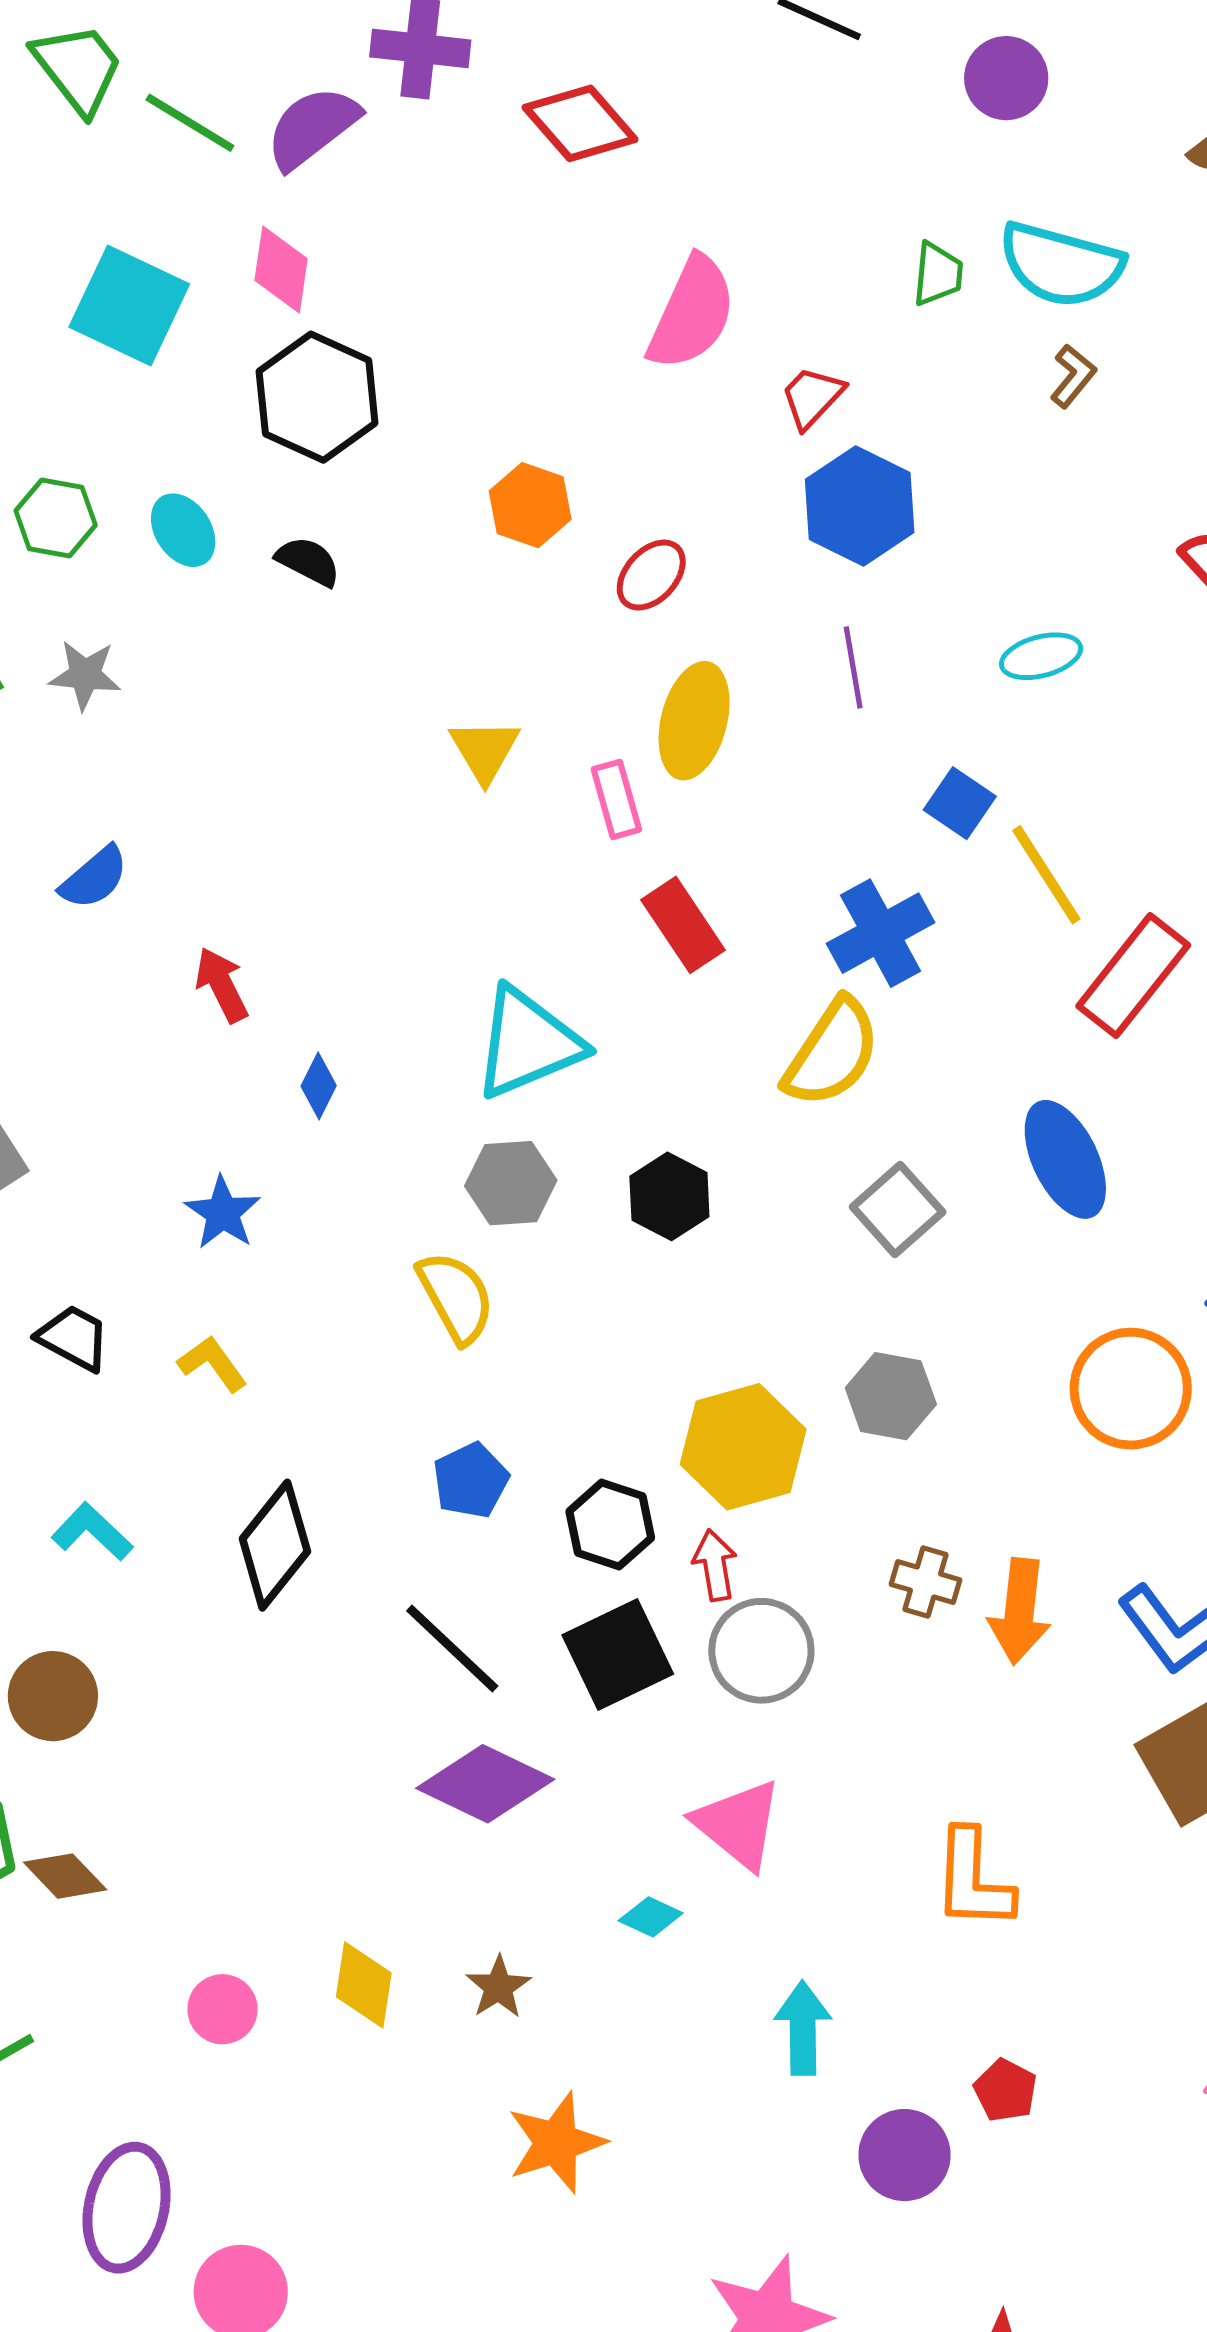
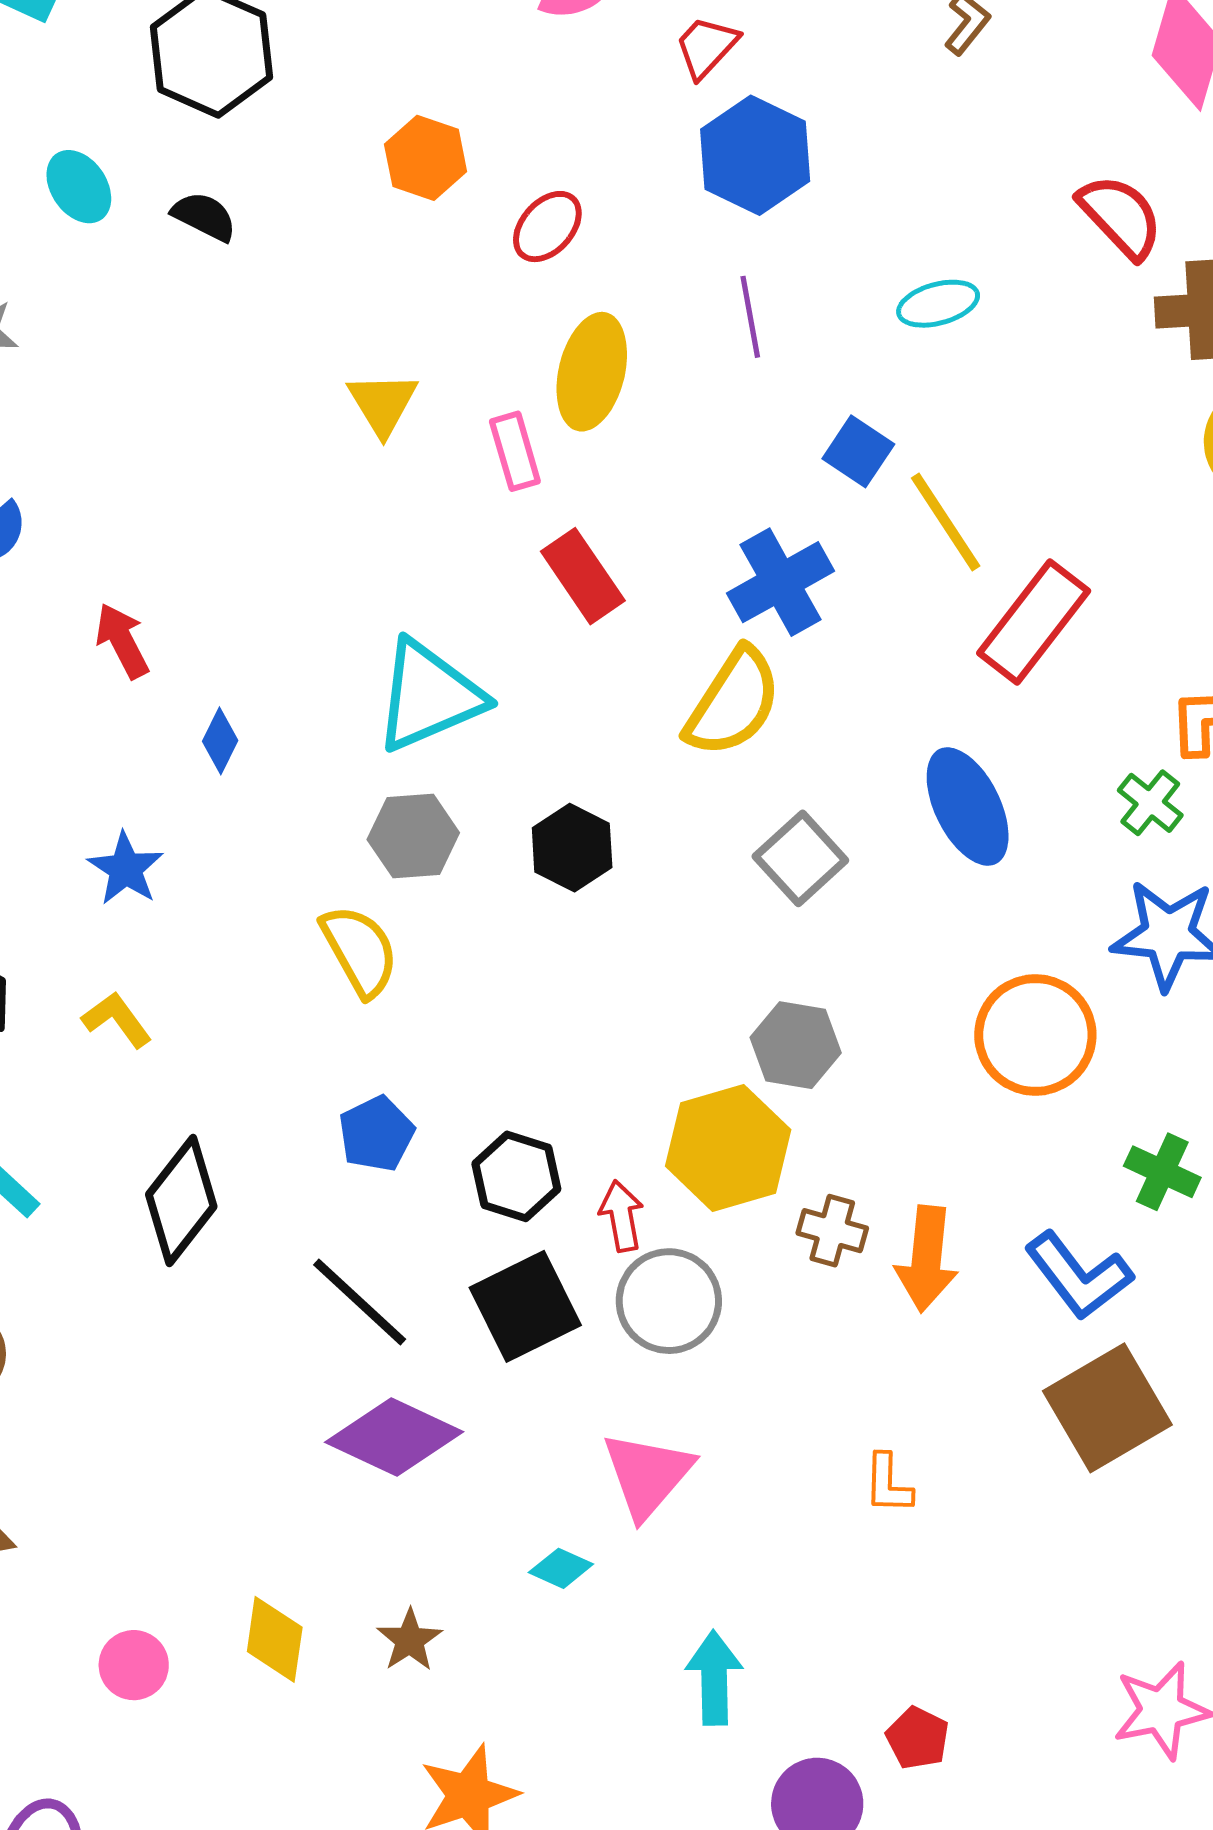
yellow hexagon: (743, 1447) -> (728, 1148), moved
pink triangle: (738, 1824) -> (647, 1475), turned 32
orange L-shape: (973, 1880) -> (888, 1484), moved, size x0.6

